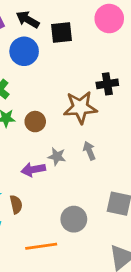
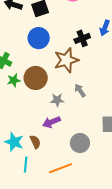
blue circle: (24, 51) -> (39, 38), moved
brown circle: (35, 122) -> (36, 78), size x1.5
purple arrow: (33, 170) -> (51, 122), moved

